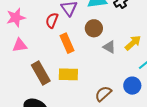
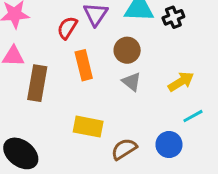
gray triangle: (109, 47) -> (132, 82), moved
brown rectangle: (41, 73) -> (37, 83), moved, turned 30
yellow rectangle: (68, 74) -> (88, 127), moved

